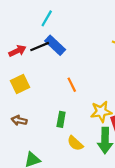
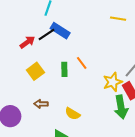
green rectangle: (61, 119) -> (64, 69), moved
yellow semicircle: (75, 143) -> (73, 114), moved

